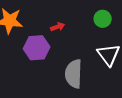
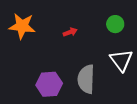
purple hexagon: (37, 48) -> (49, 84), moved

